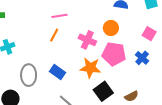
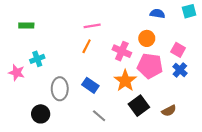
pink square: (149, 34) -> (178, 50), moved
orange star: (90, 68) -> (125, 81), turned 30

